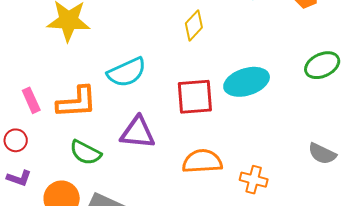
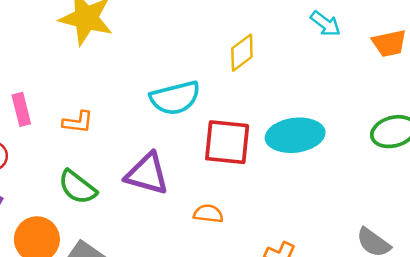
cyan semicircle: (127, 72) -> (175, 98), moved
orange L-shape: (77, 102) -> (78, 122), size x0.6
orange semicircle: (202, 161) -> (208, 214), moved, size x0.6

